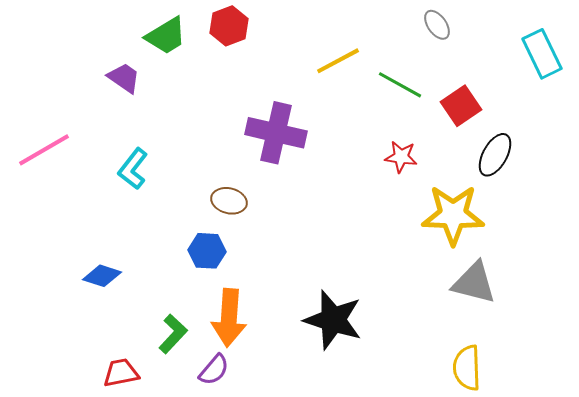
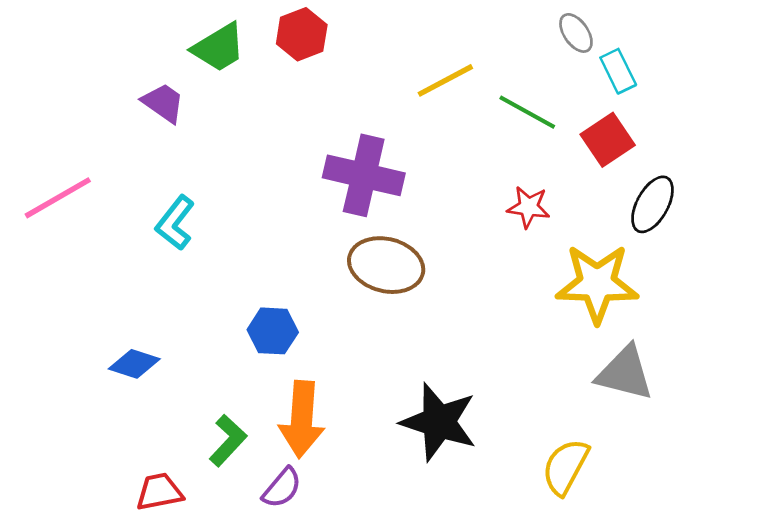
cyan rectangle: (542, 54) -> (618, 71), moved, size x0.7
brown ellipse: (229, 201) -> (386, 265), moved, size x1.6
yellow semicircle: (467, 368) -> (565, 467), moved, turned 30

